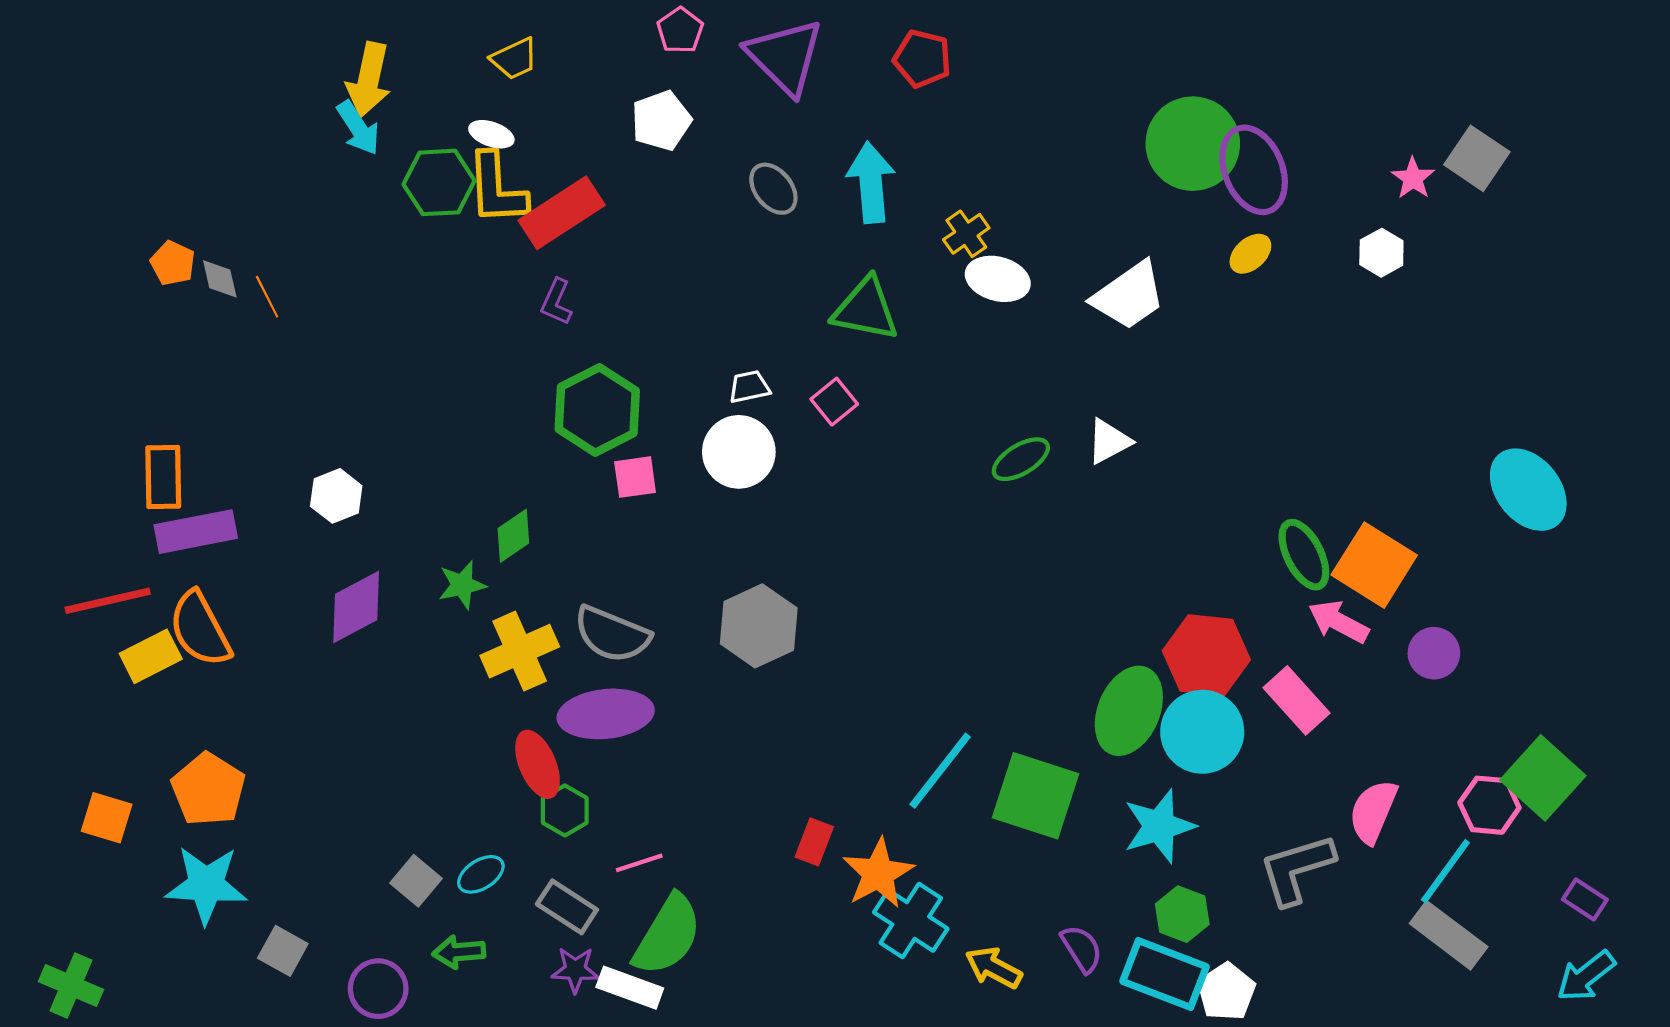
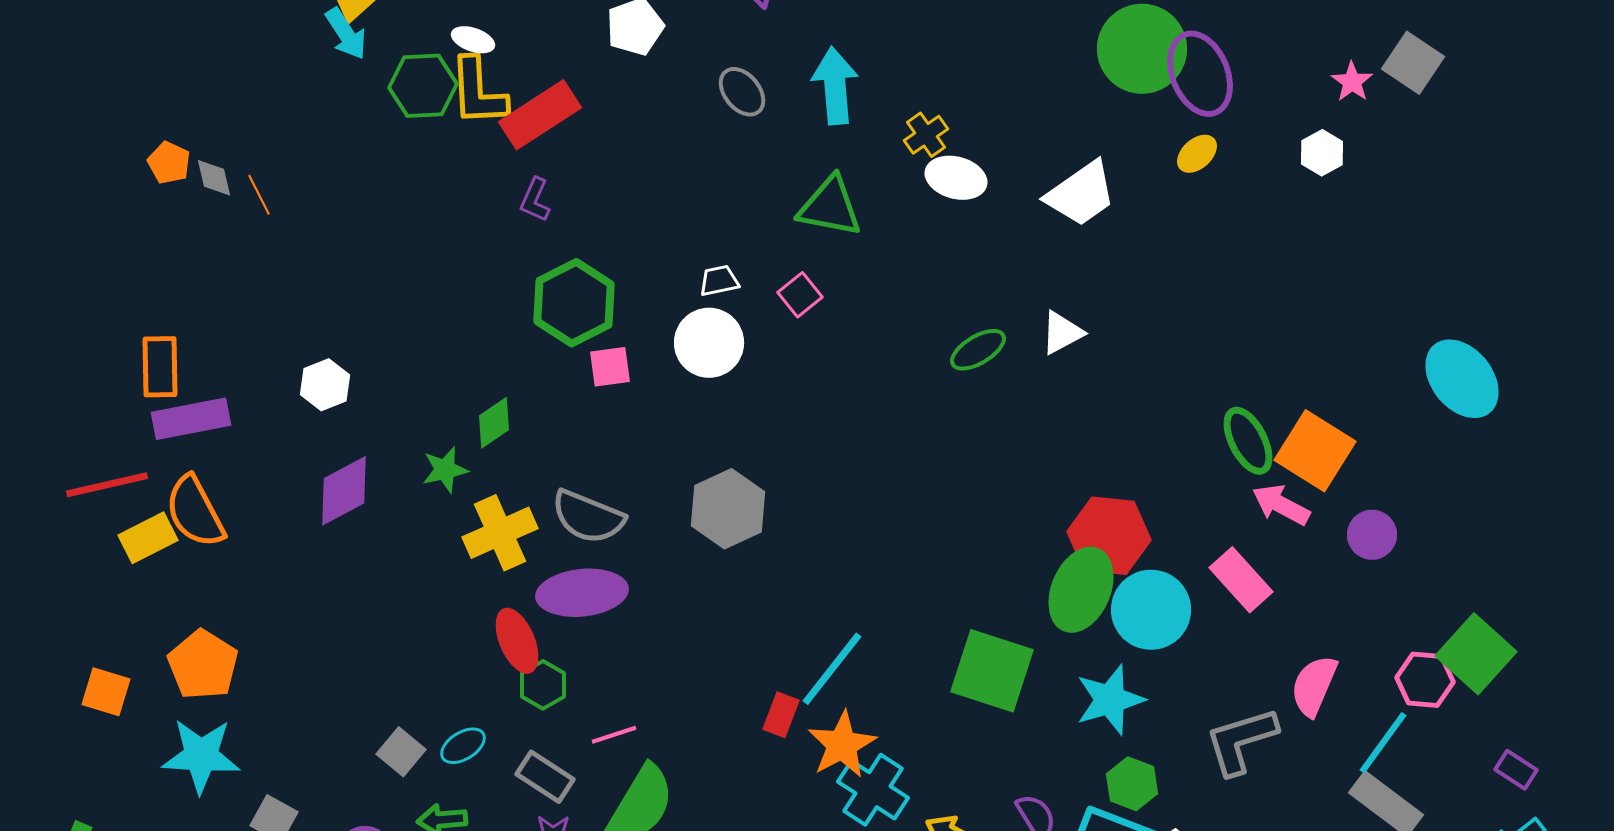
red hexagon: (1206, 655) -> (1109, 536), moved
cyan line: (940, 771) -> (832, 669), moved

